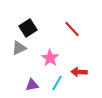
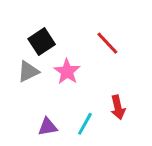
pink star: (50, 58) -> (67, 72), moved
red arrow: (79, 72) -> (118, 107), turned -105

